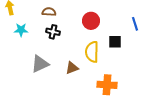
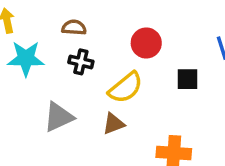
cyan star: (21, 30) -> (26, 58), size x1.5
yellow semicircle: (92, 52) -> (126, 88), moved, turned -130

